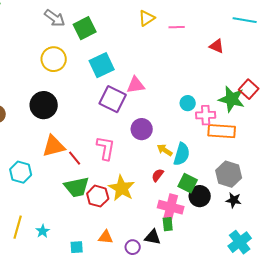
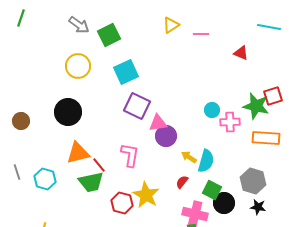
pink triangle: (136, 85) -> (158, 123), moved
red square: (249, 89) -> (273, 96), turned 30
orange rectangle: (222, 131) -> (266, 138), moved
green trapezoid: (77, 187) -> (91, 182), moved

